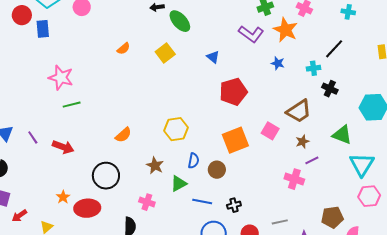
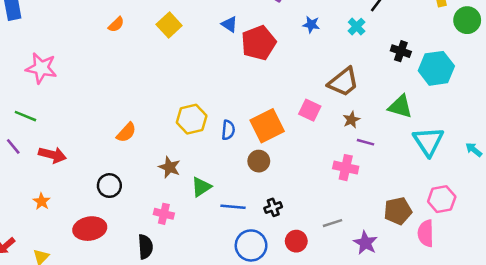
cyan cross: (313, 68) -> (357, 27), turned -32
black cross: (330, 89) -> (401, 51), moved
red pentagon: (233, 92) -> (259, 43), moved
green line: (72, 105) -> (25, 116), moved, turned 42
purple line: (312, 160) -> (365, 142), turned 48
blue semicircle: (193, 161) -> (228, 130), moved
brown circle: (217, 170) -> (259, 161), moved
black circle: (106, 176) -> (109, 186), size x0.7
pink hexagon: (369, 196) -> (442, 199), moved
orange star: (63, 197) -> (42, 201), moved

